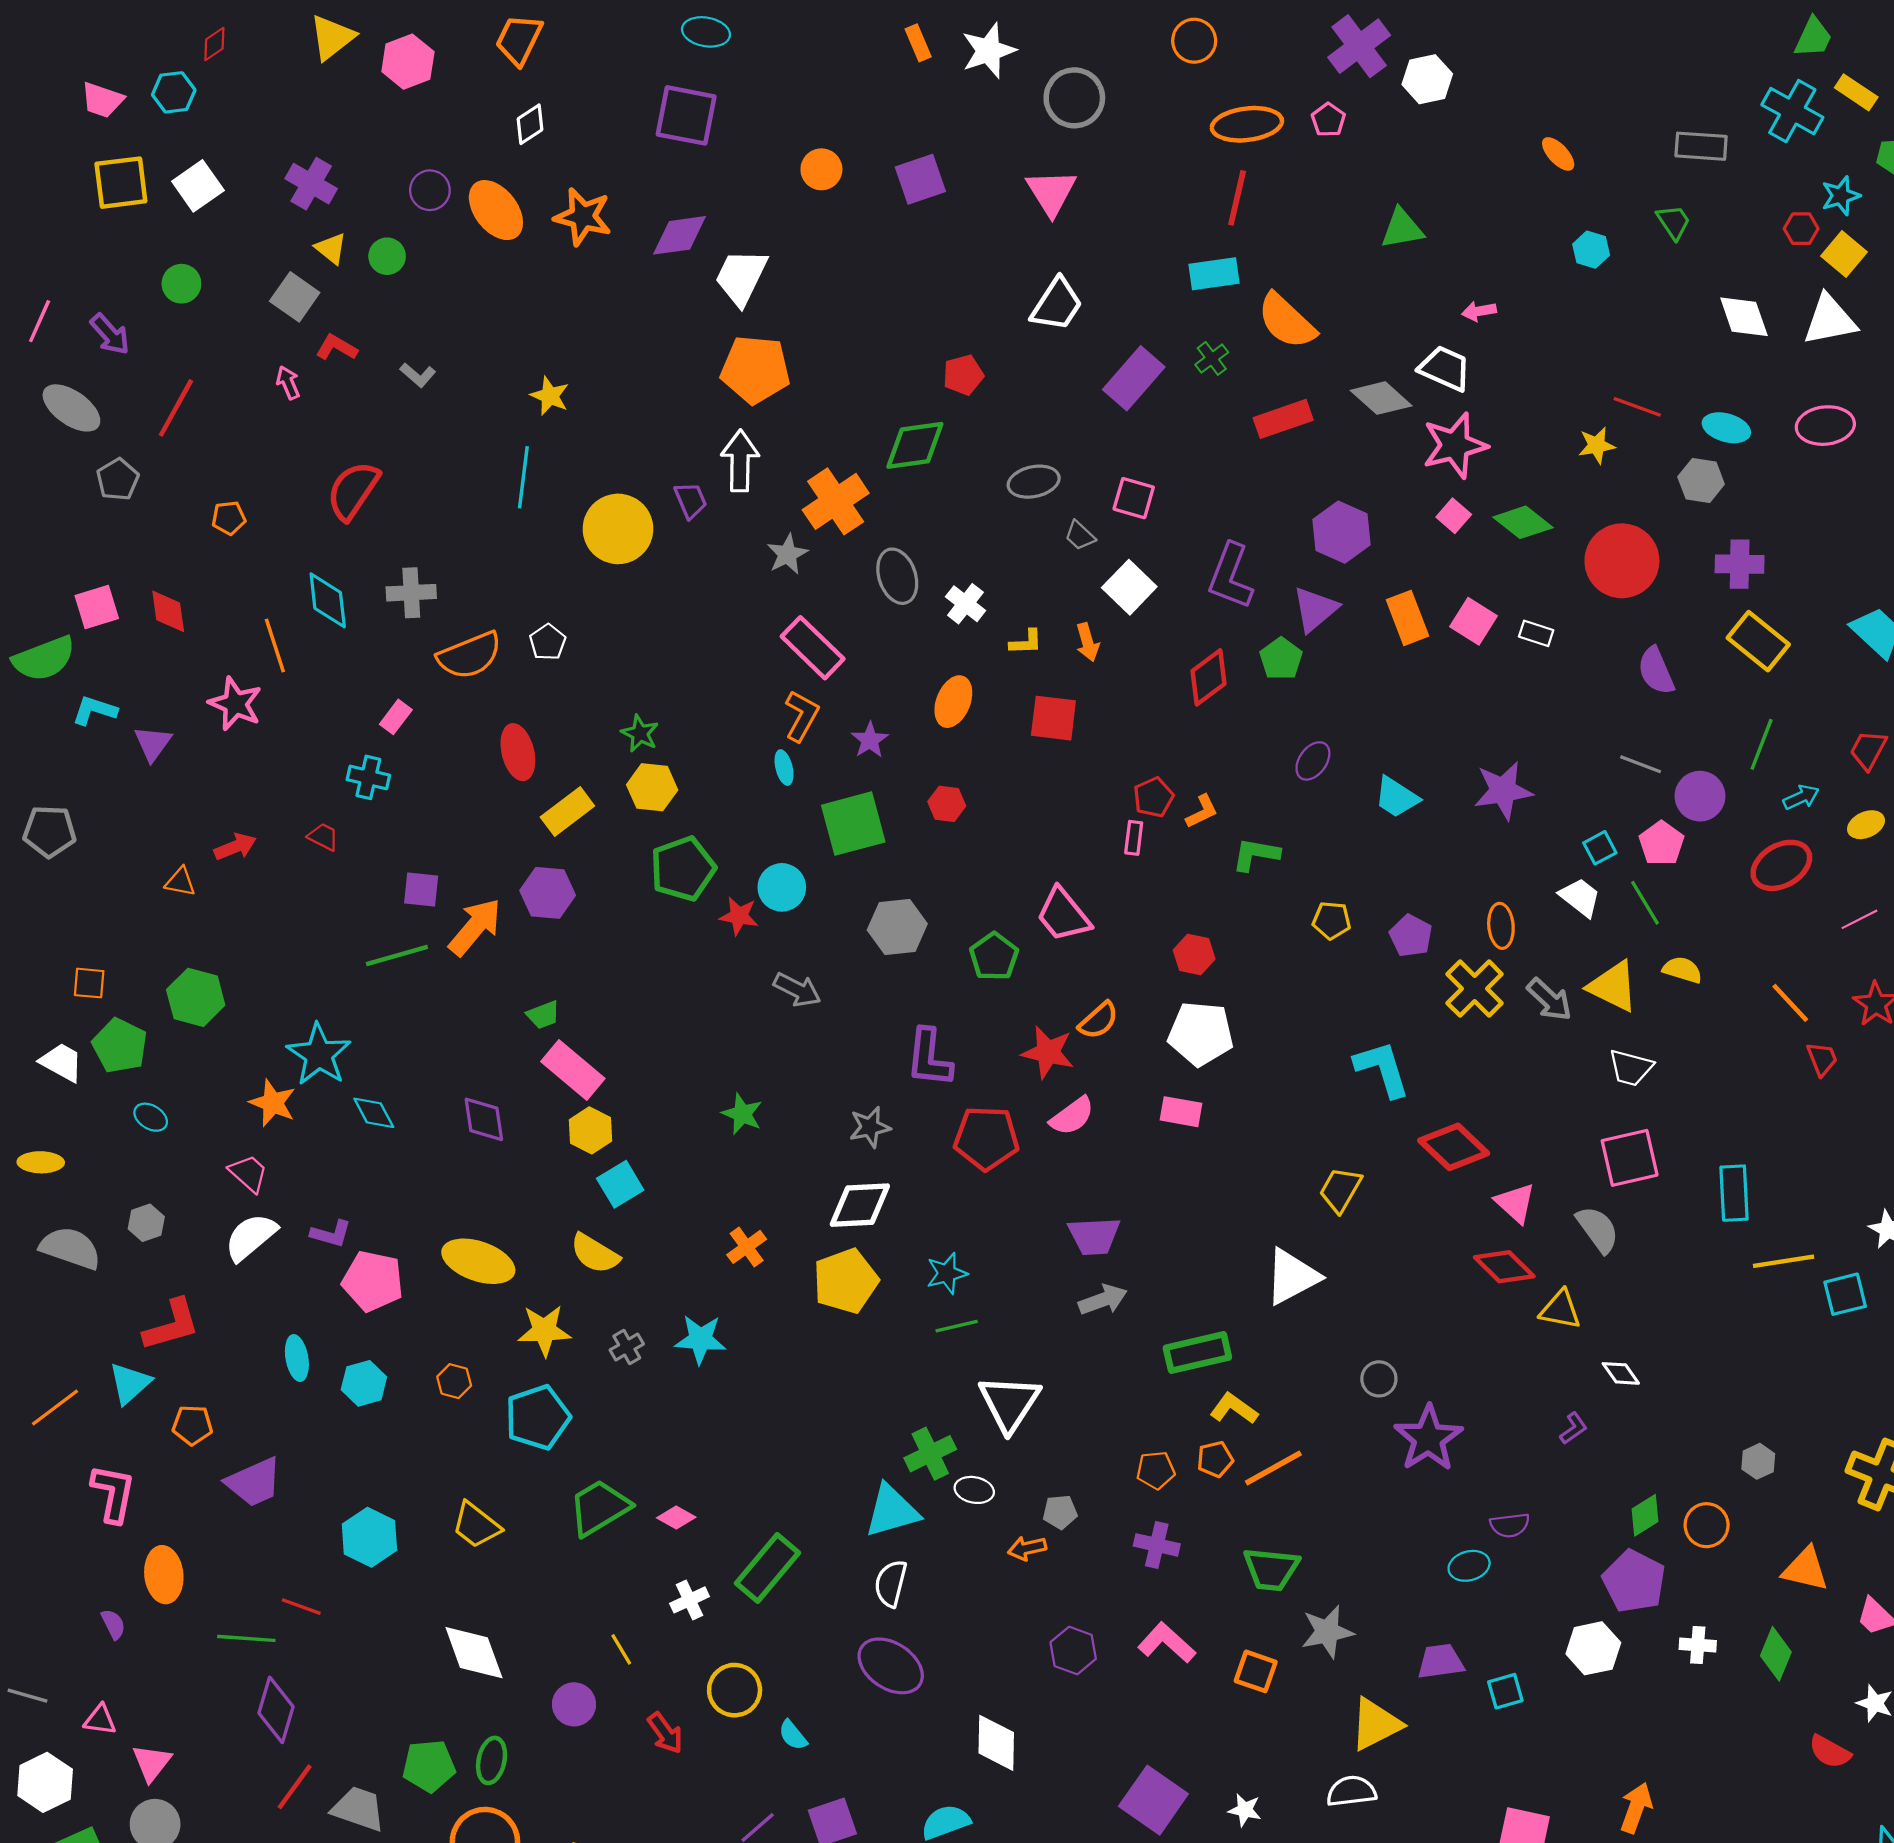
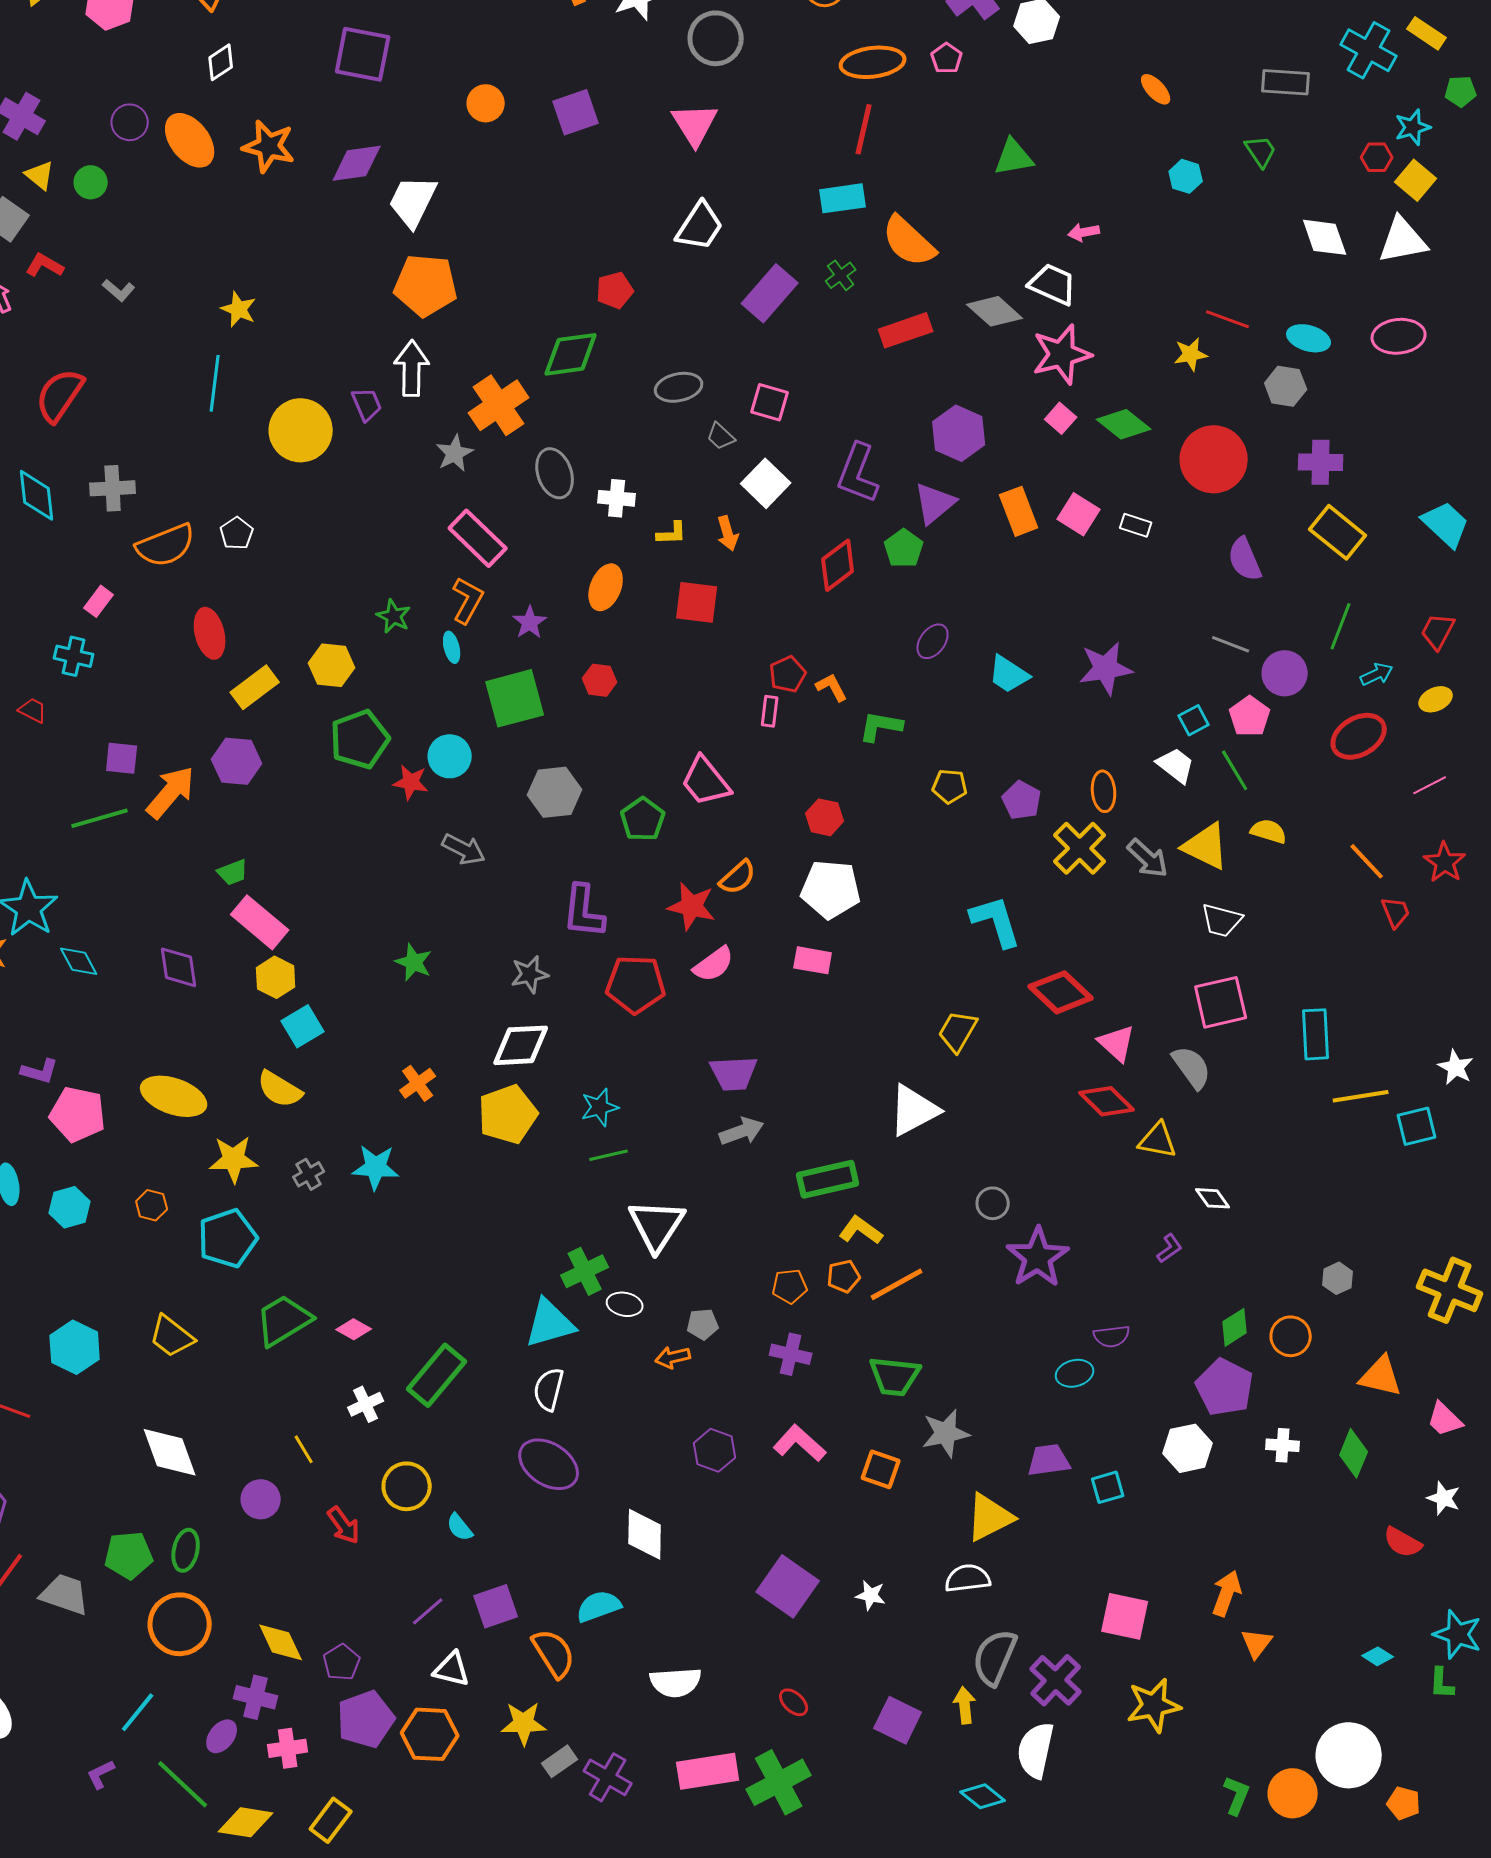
white cross: (965, 604) -> (617, 498), turned -33
green star: (640, 733) -> (394, 616), moved
orange L-shape: (1202, 812) -> (832, 687), turned -92

